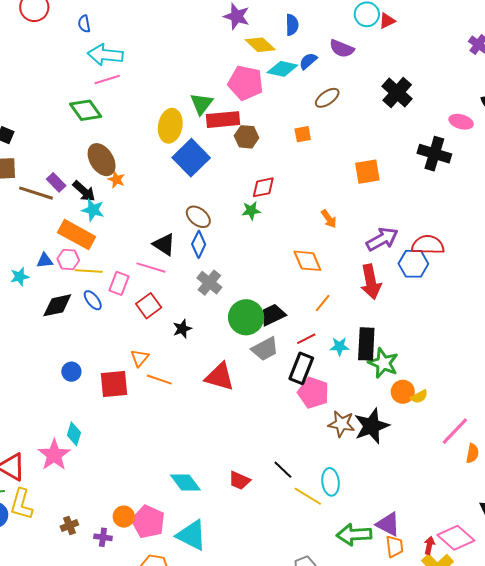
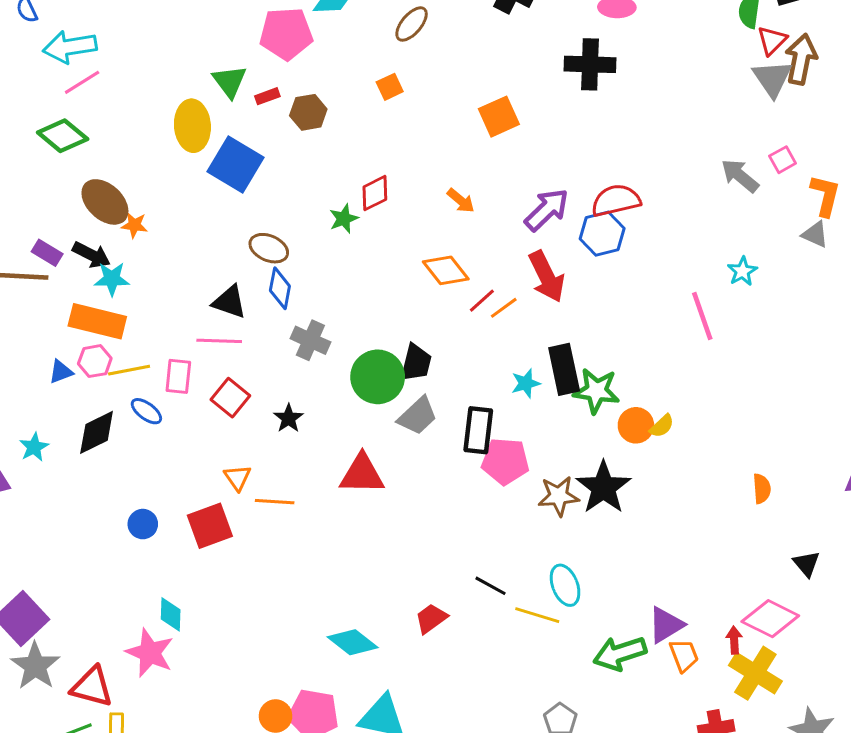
red rectangle: (223, 120) -> (267, 96), size x0.5
red diamond: (263, 187) -> (375, 193), moved
cyan star: (20, 277) -> (34, 447), moved
orange line: (323, 303) -> (504, 308), moved, turned 30
black trapezoid: (273, 315) -> (416, 363), turned 144
red line: (306, 339) -> (482, 301), moved
pink line: (455, 431) -> (702, 316), moved, turned -48
red trapezoid: (239, 481) -> (431, 618), turned 135
purple triangle: (388, 524) -> (666, 625), turned -44

